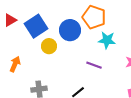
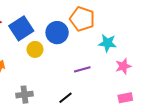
cyan star: (107, 40) -> (107, 43), moved
purple line: (94, 65) -> (82, 69), turned -35

